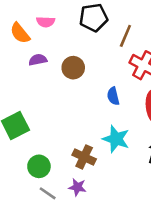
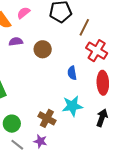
pink semicircle: (46, 22) -> (24, 13), turned 136
cyan star: (116, 139) -> (72, 106), turned -30

